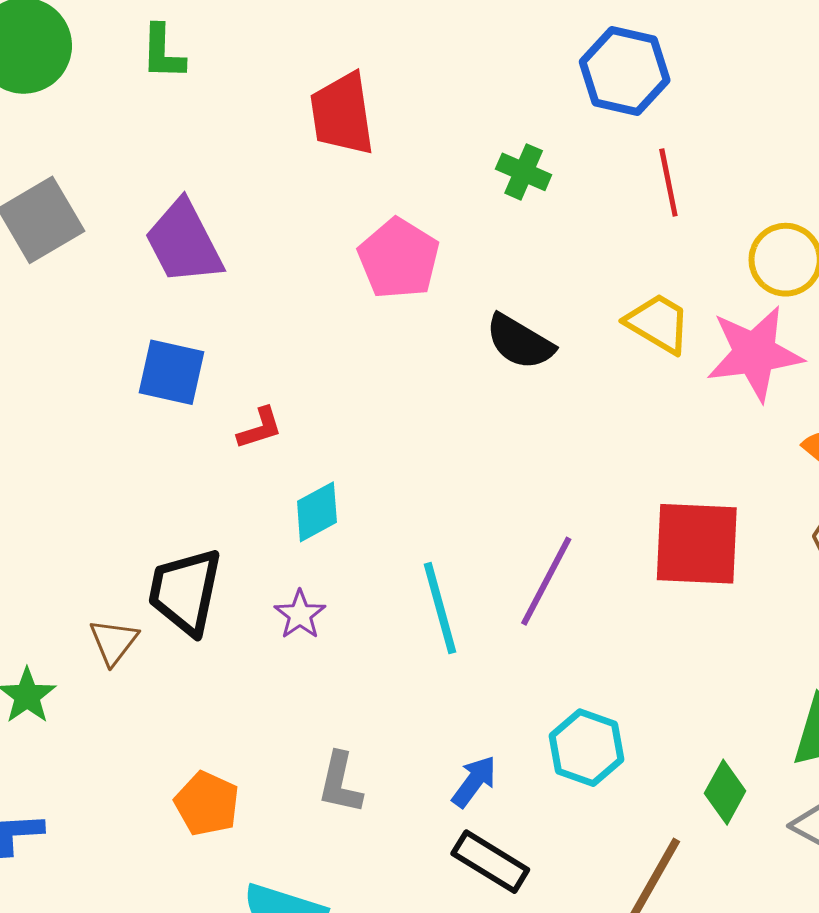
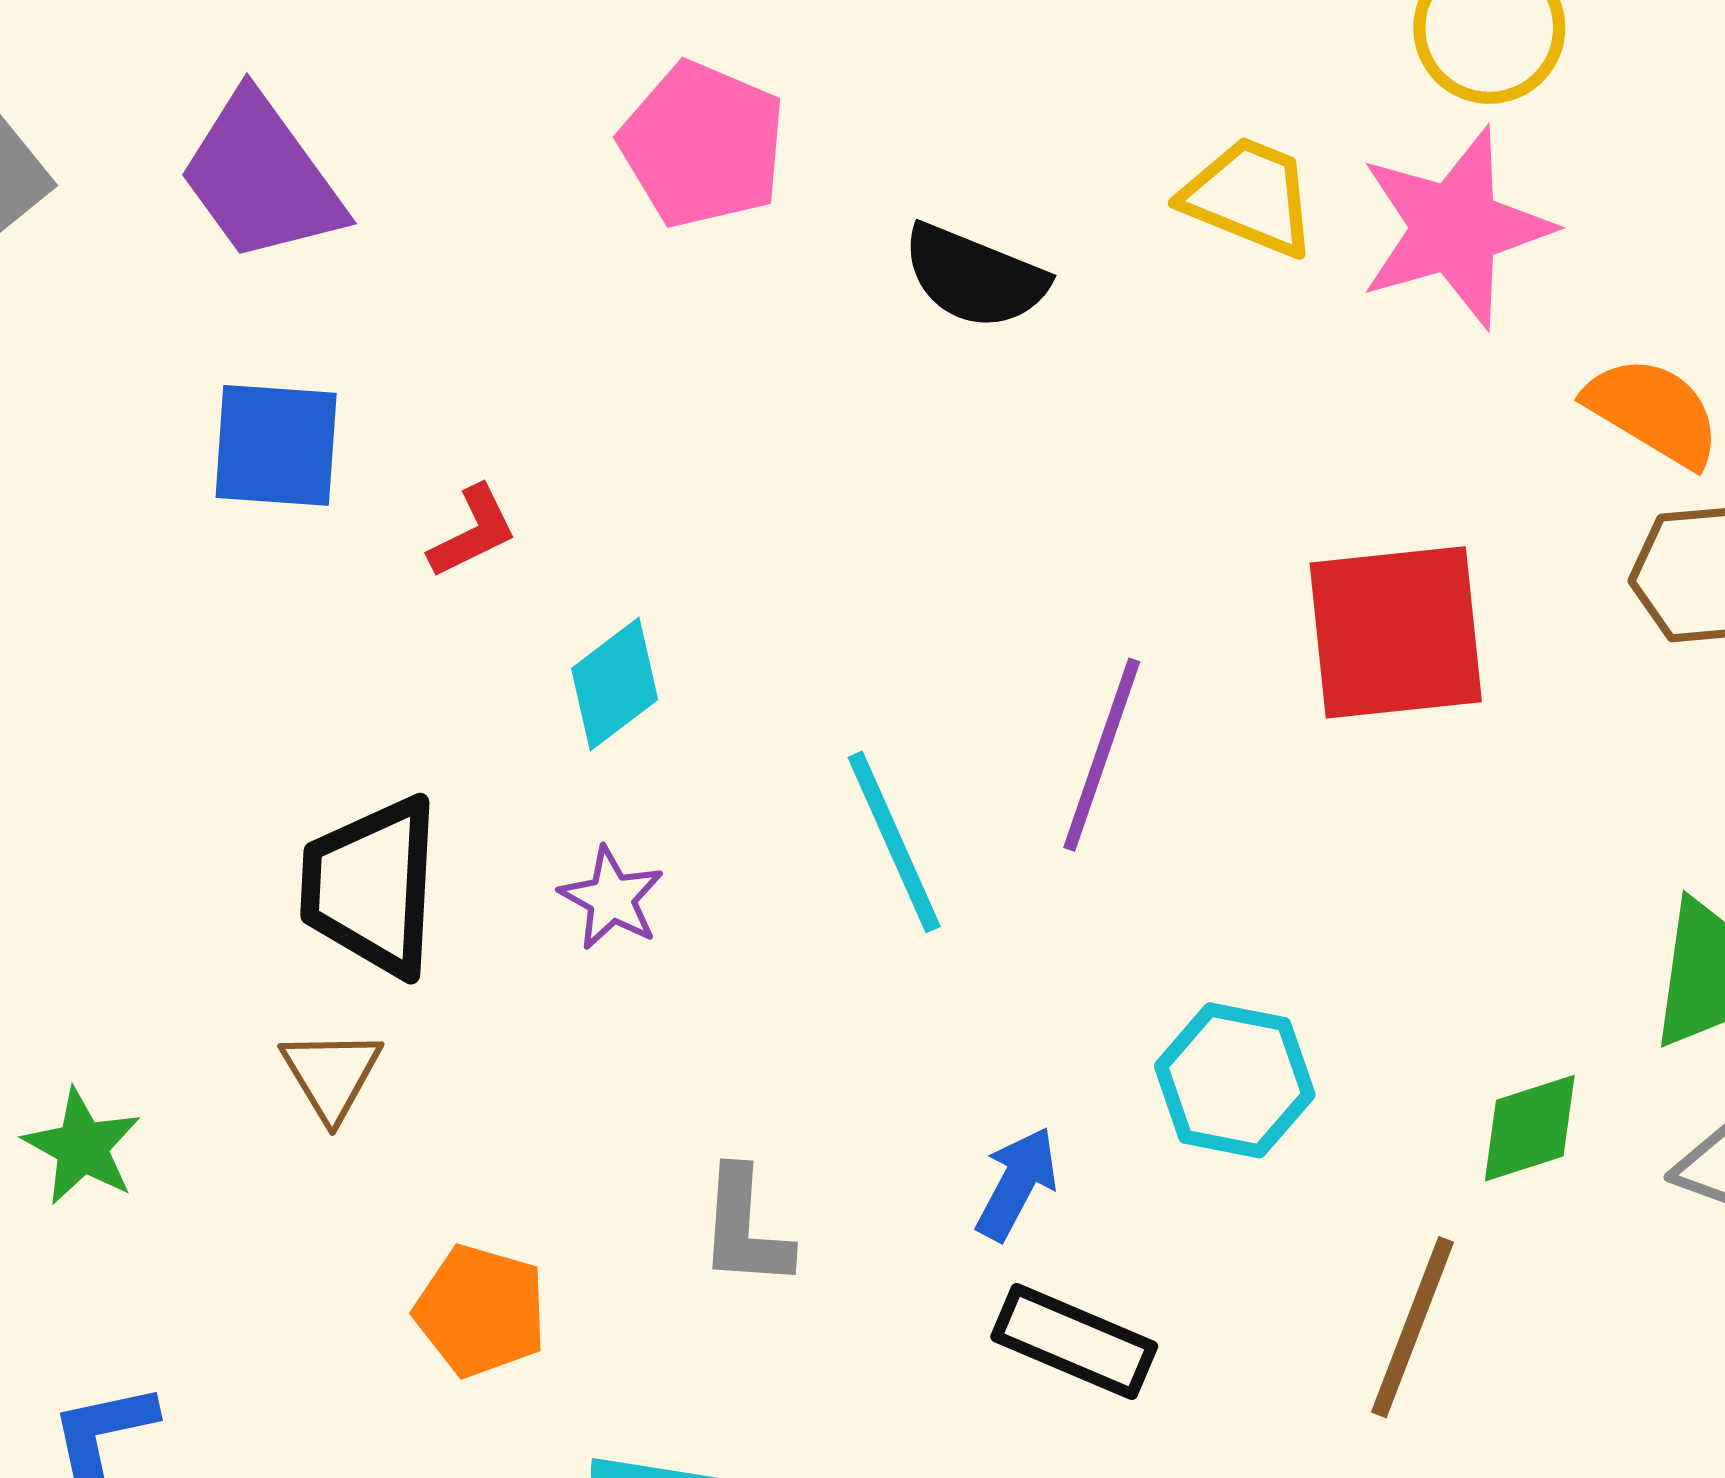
brown triangle: (114, 642) -> (331, 1075), moved
green diamond: (725, 792) -> (1530, 1128), turned 52

